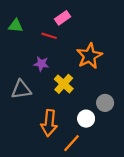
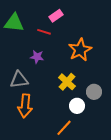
green triangle: (16, 26) -> (14, 23), size x1.5
yellow cross: (64, 84) -> (67, 82), moved
orange arrow: (49, 123) -> (25, 106), moved

